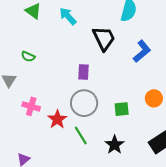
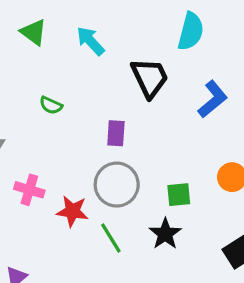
green semicircle: (28, 57) -> (51, 105), moved
red star: (57, 119) -> (72, 211), turned -30
black star: (115, 145) -> (165, 234), moved

